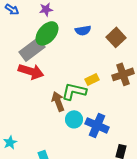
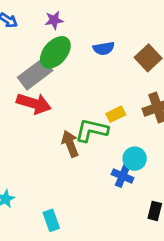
cyan circle: (74, 119) -> (135, 159), moved
blue cross: (97, 125) -> (123, 176), size x0.7

